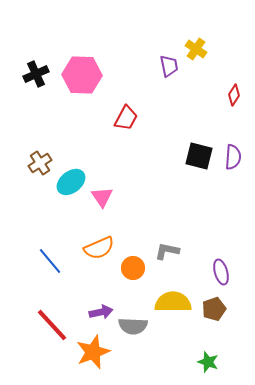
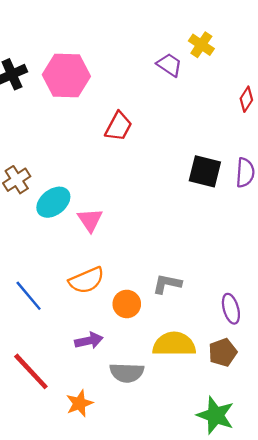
purple trapezoid: (169, 66) -> (169, 65), turned -45
purple arrow: (101, 312) -> (89, 341), moved
orange star: (93, 352) -> (79, 403), size x0.7
green star: (208, 362) -> (216, 415), size x1.5

